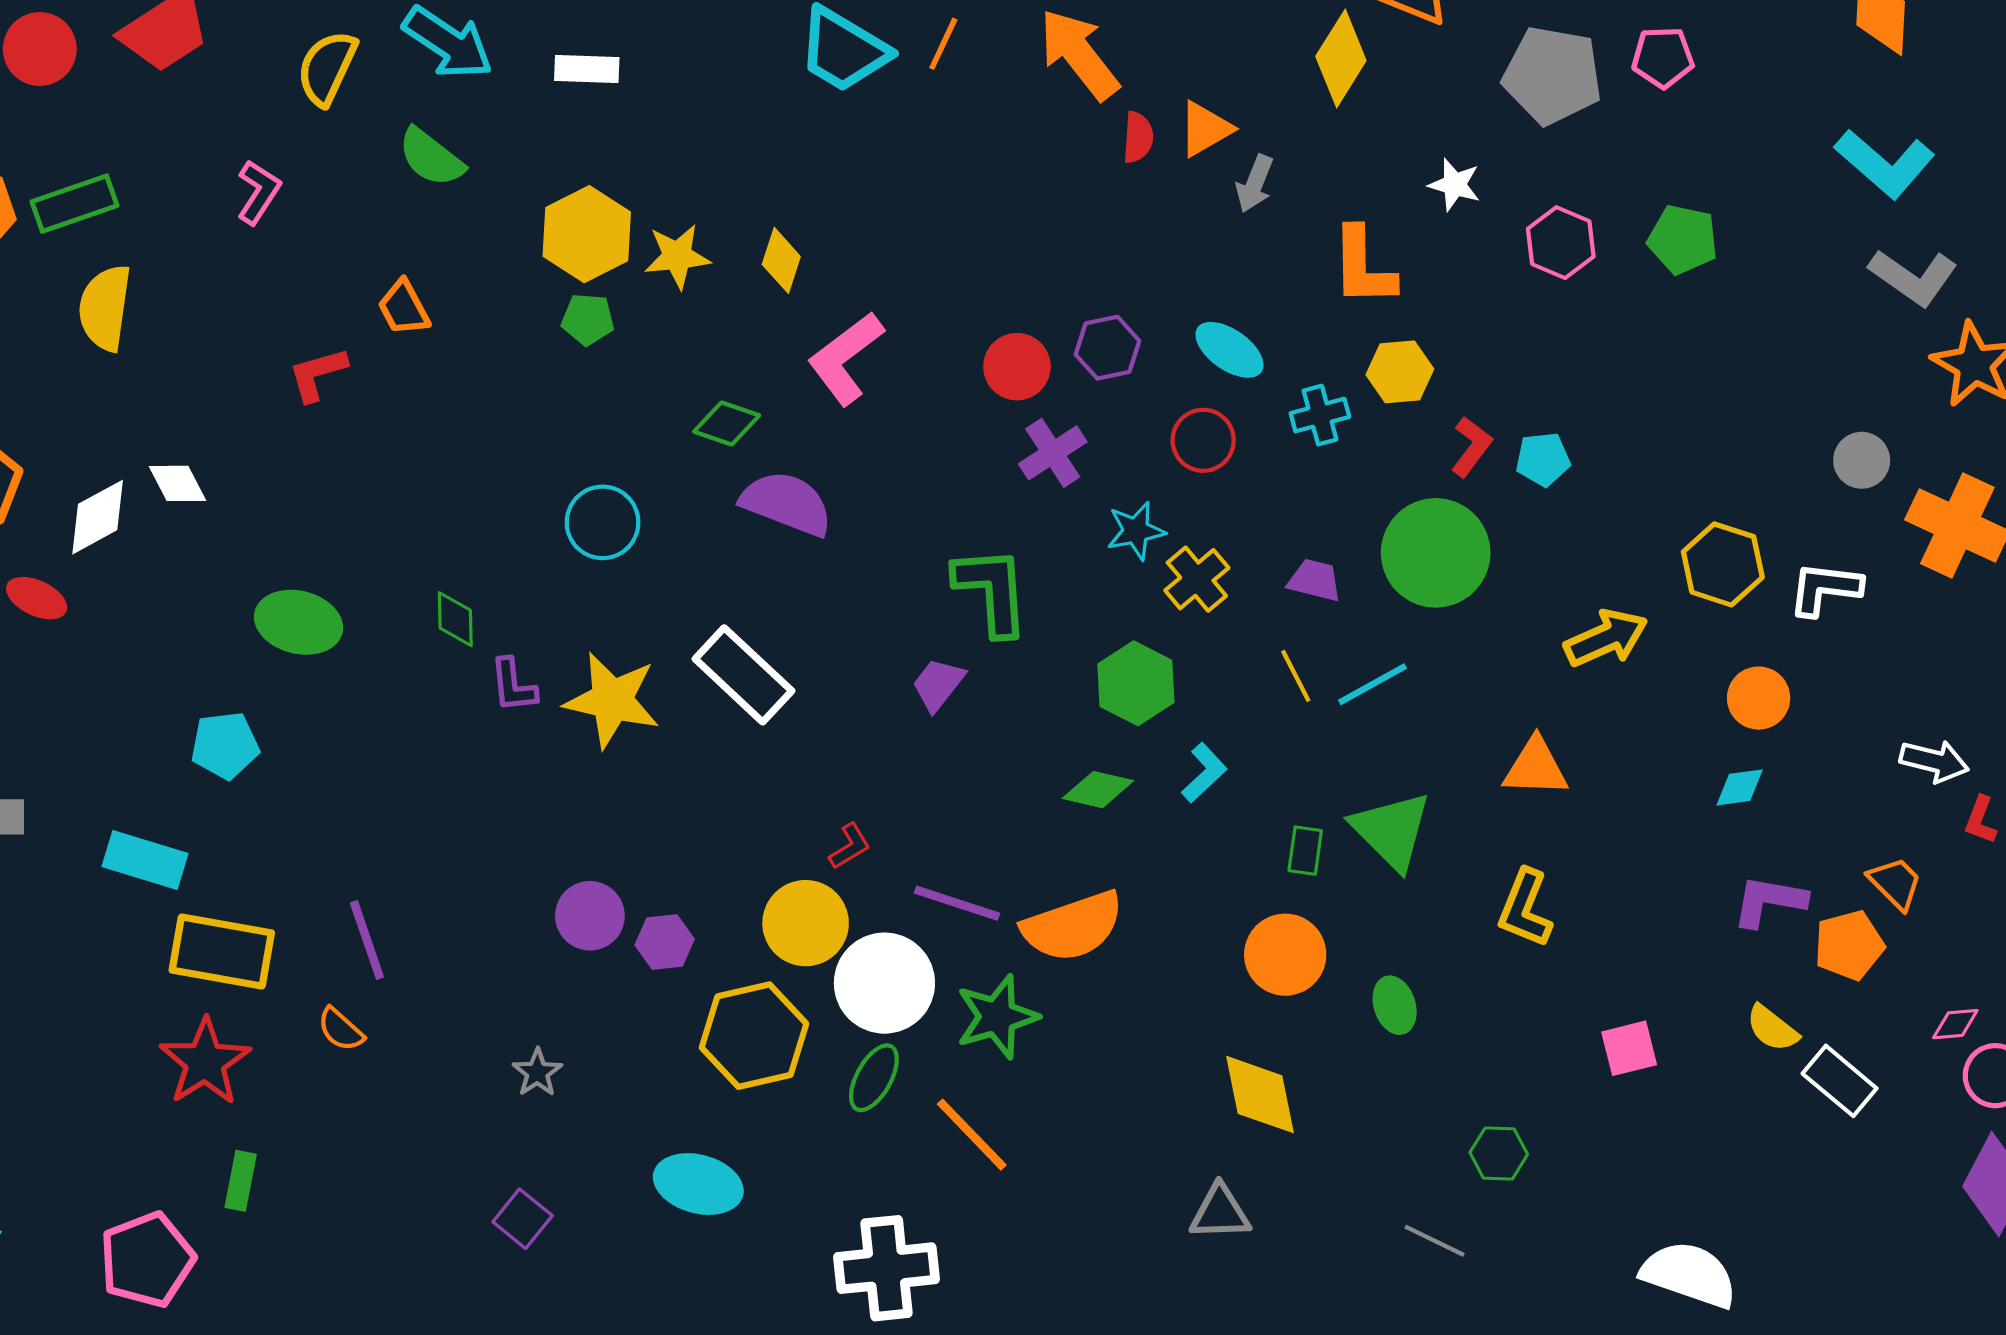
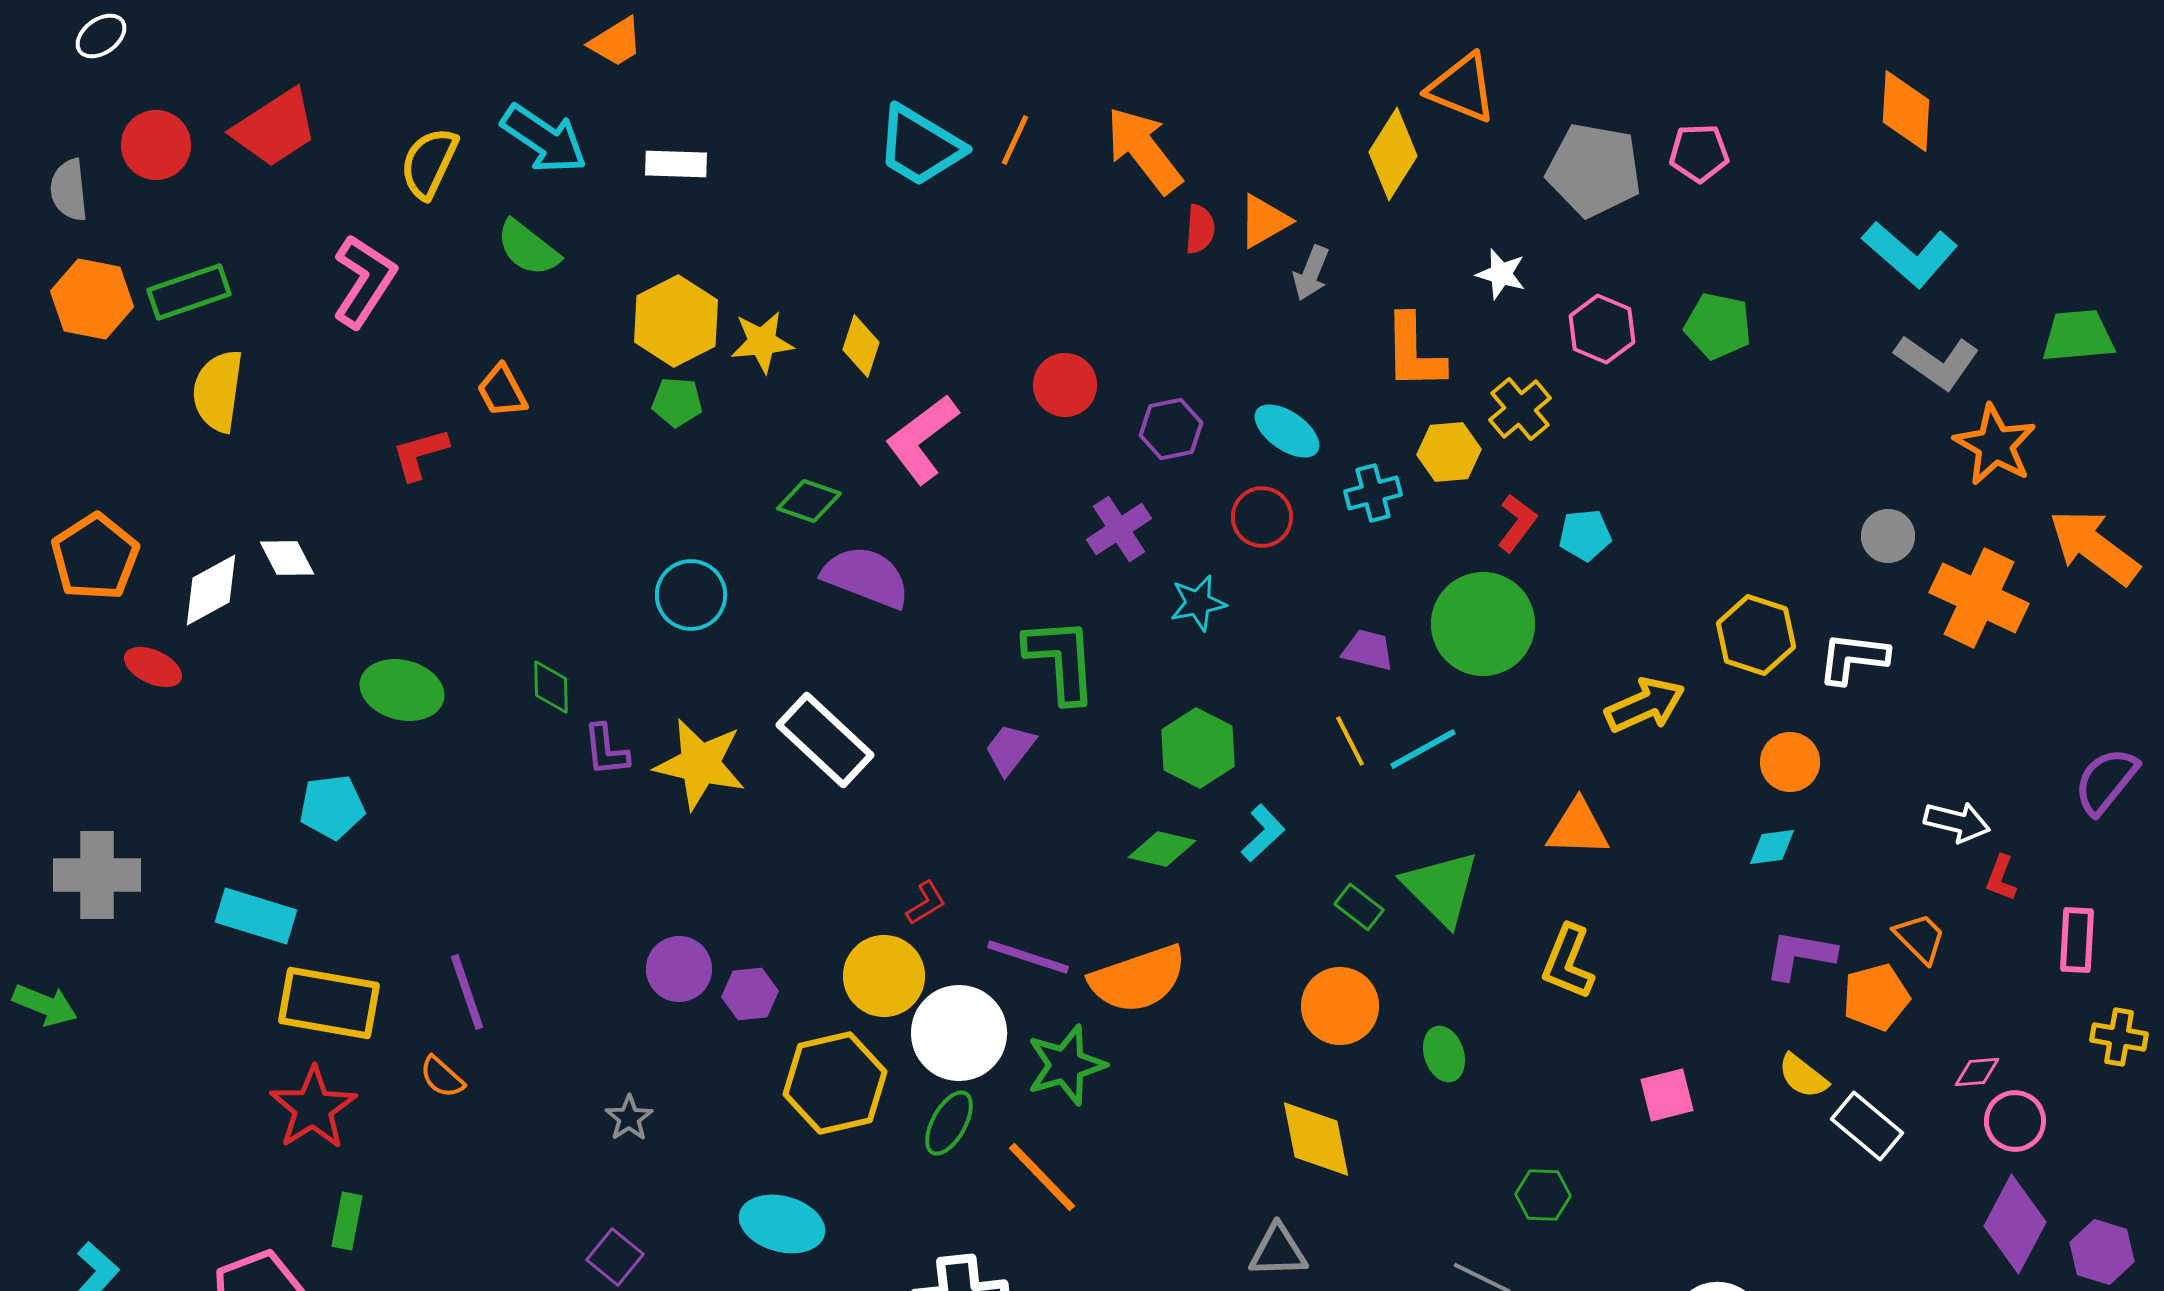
pink L-shape: (259, 192) -> (364, 281), size x1.5
red circle: (1017, 367) -> (1065, 385), moved
yellow cross: (1197, 579) -> (1520, 409), moved
green rectangle: (1305, 851) -> (1359, 907), turned -60

